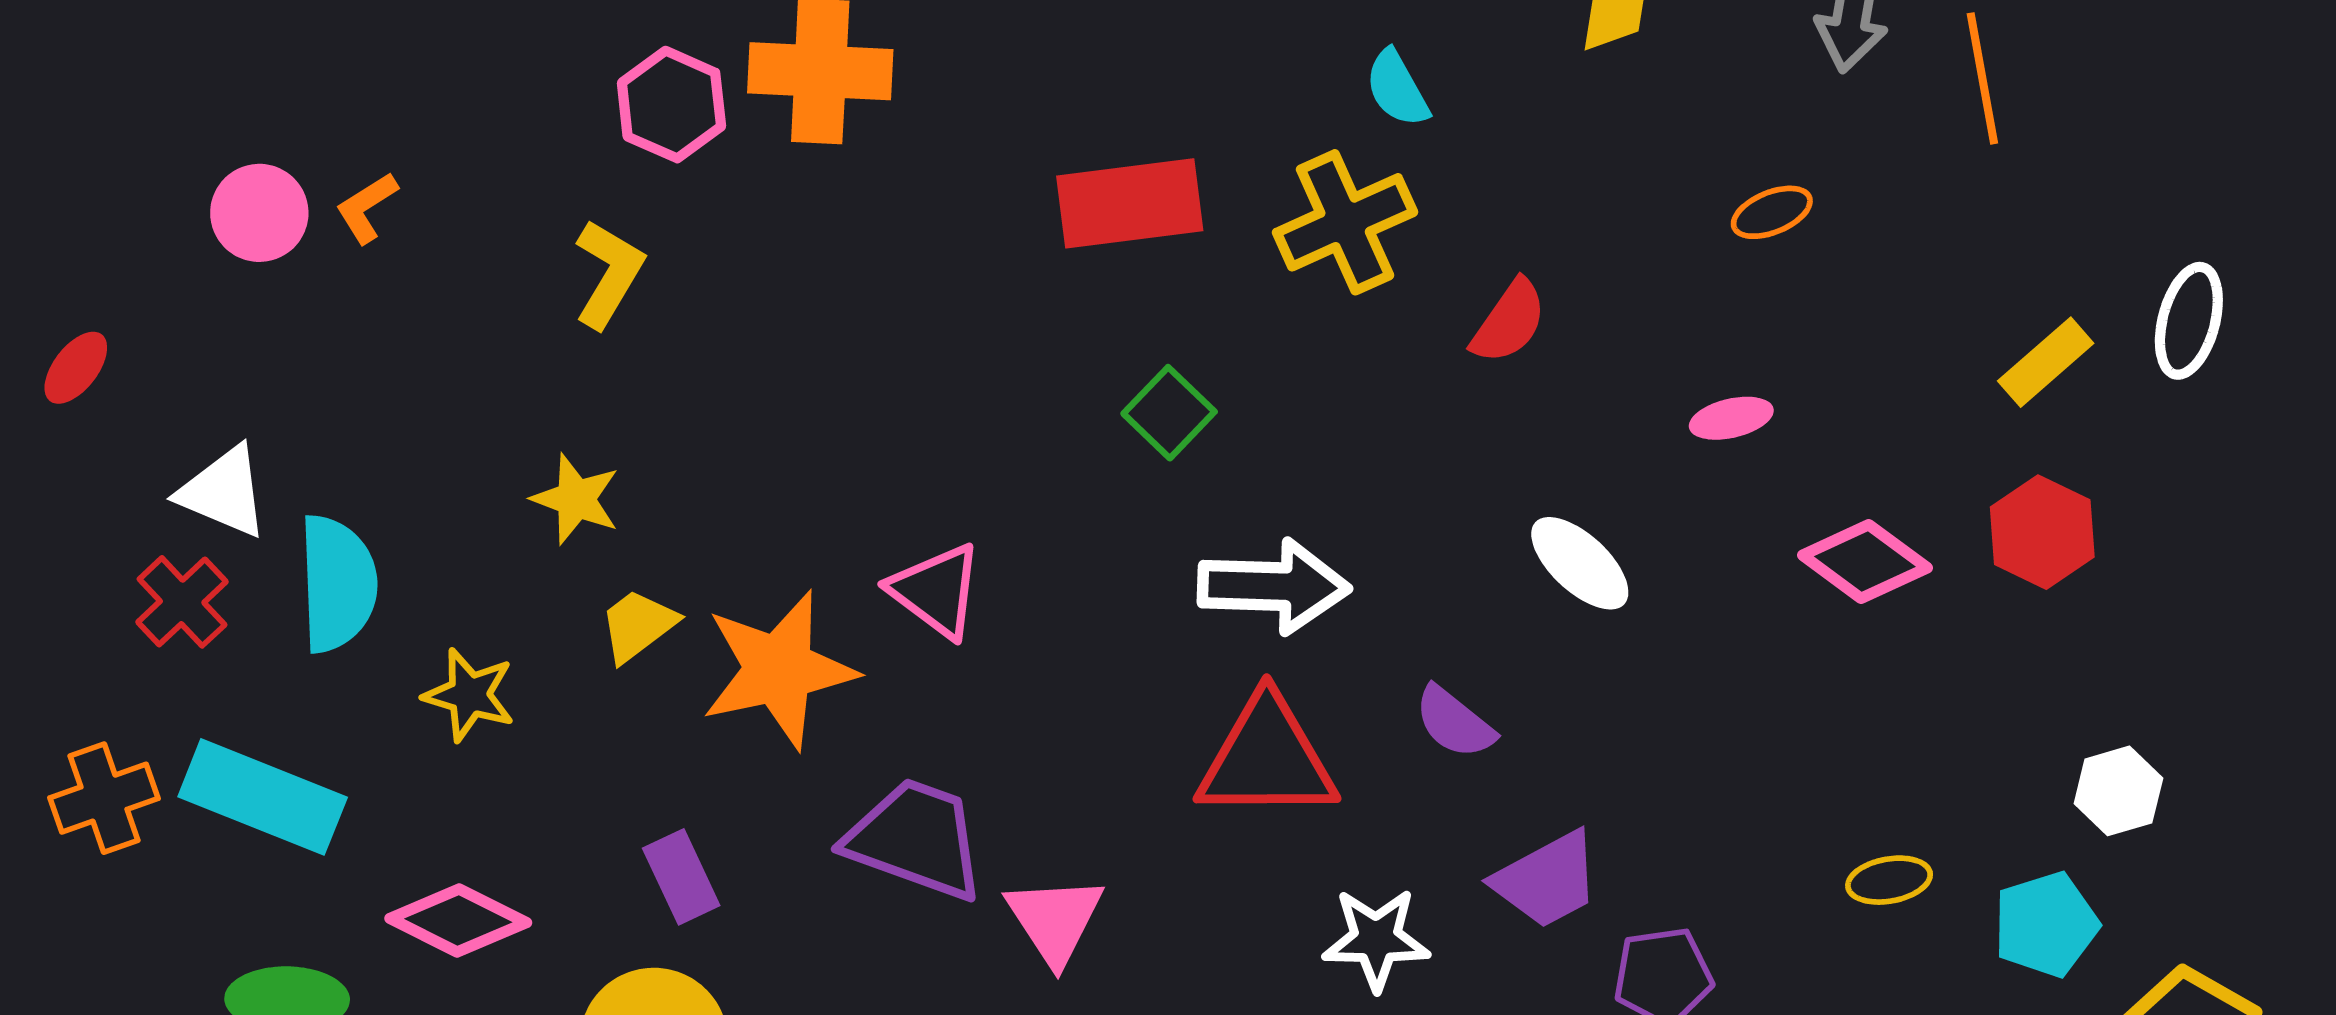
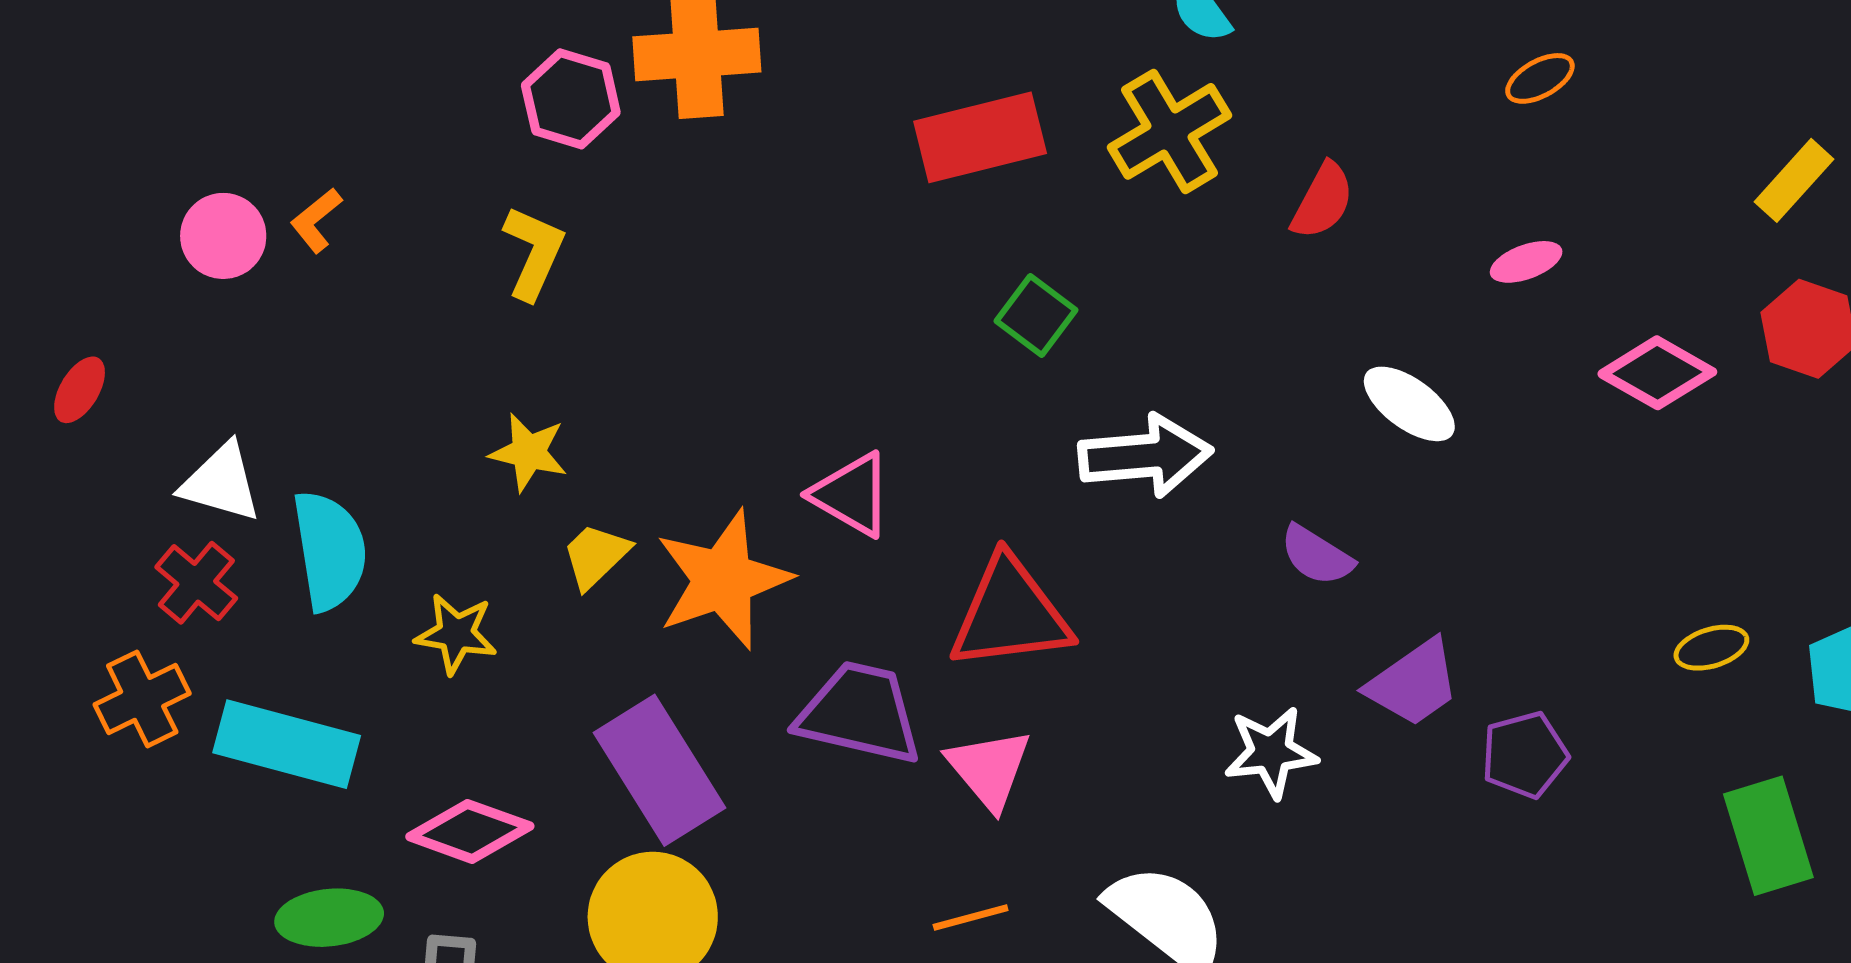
red triangle: (1267, 758) -> (1010, 614), moved
orange cross: (104, 798) -> (142, 699), moved
purple rectangle: (681, 877) -> (659, 770), size x1.8

